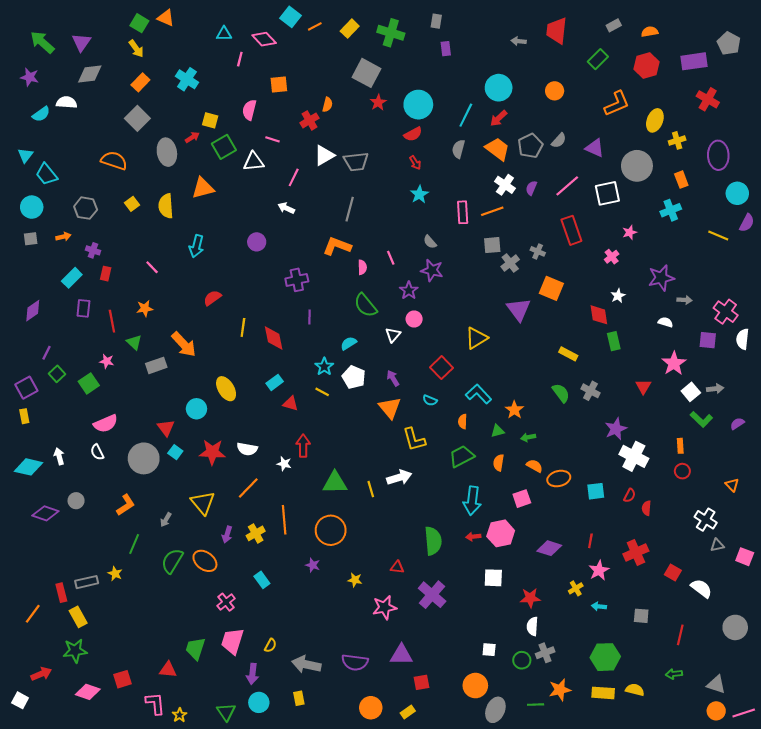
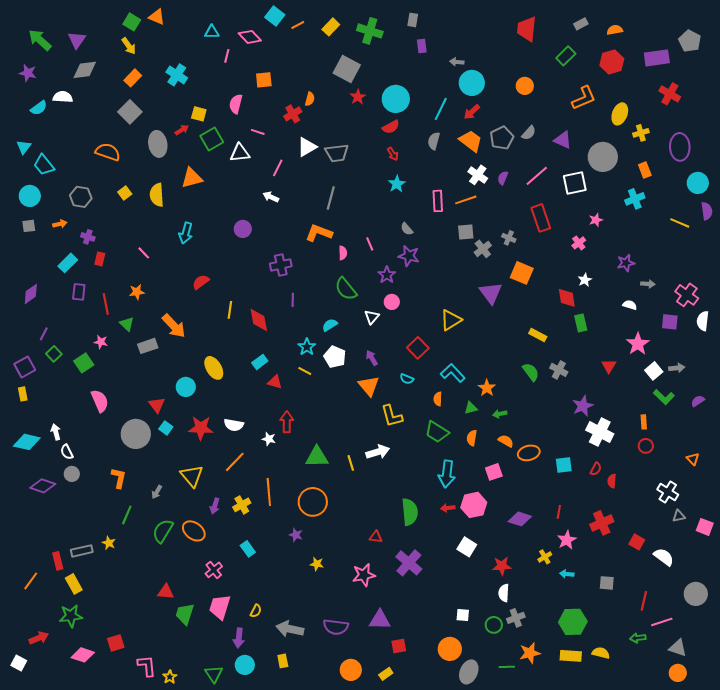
gray arrow: (519, 41) -> (457, 62), moved
purple semicircle: (747, 223) -> (707, 211), turned -36
purple star: (661, 278) -> (626, 263), size x0.7
pink semicircle: (106, 424) -> (100, 401), turned -90
white semicircle: (97, 452) -> (67, 452), moved
green trapezoid: (462, 456) -> (437, 432), turned -120
orange L-shape: (126, 505) -> (119, 478), turned -45
white square: (493, 578) -> (467, 547), turned 30
yellow star: (355, 580) -> (317, 564), moved
red triangle: (168, 670) -> (166, 592), moved
pink line: (744, 713) -> (662, 622), moved

